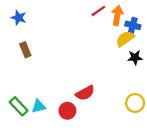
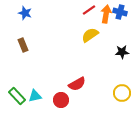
blue star: (19, 18) -> (25, 13), moved
blue cross: (133, 25) -> (120, 12), moved
yellow semicircle: (125, 39) -> (90, 35), moved

